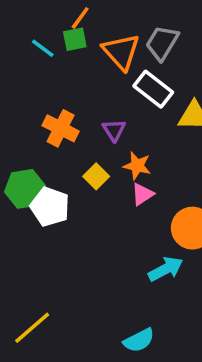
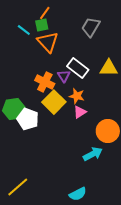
orange triangle: (121, 52) -> (48, 42), moved
white rectangle: (153, 89) -> (78, 68), moved
orange cross: (61, 128) -> (45, 82), moved
yellow square: (96, 176) -> (54, 102), size x1.6

